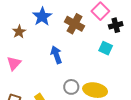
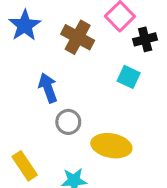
gray circle: (71, 87) -> (68, 122), moved

